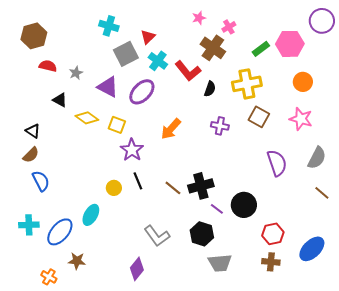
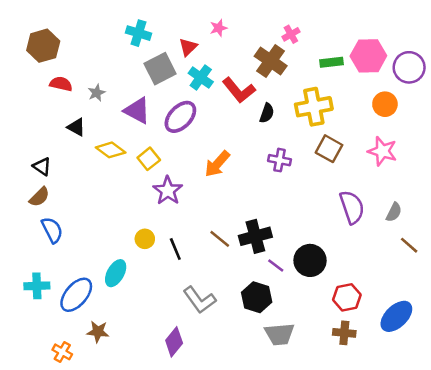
pink star: (199, 18) -> (219, 28), moved
purple circle: (322, 21) -> (409, 67), moved
green rectangle: (261, 49) -> (332, 62), turned 30
yellow square: (117, 125) -> (149, 159), turned 30
gray semicircle: (317, 158) -> (394, 212), moved, size x0.7
black line: (138, 181) -> (175, 249), moved

